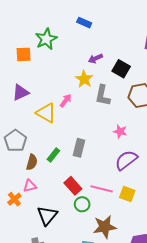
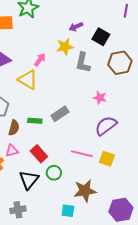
yellow star: (84, 79) -> (65, 47), turned 30
pink arrow: (66, 101) -> (40, 60), moved
gray rectangle: (79, 148) -> (60, 114), turned 42
green rectangle: (53, 155) -> (35, 121), turned 56
red rectangle: (73, 186) -> (39, 154), moved
green circle: (82, 204) -> (54, 173), moved

